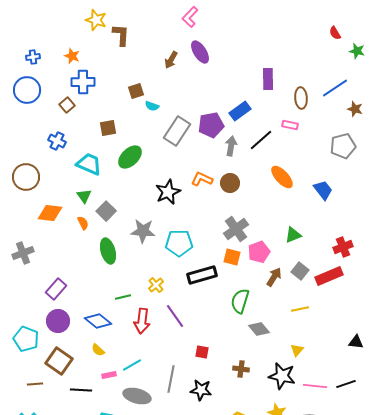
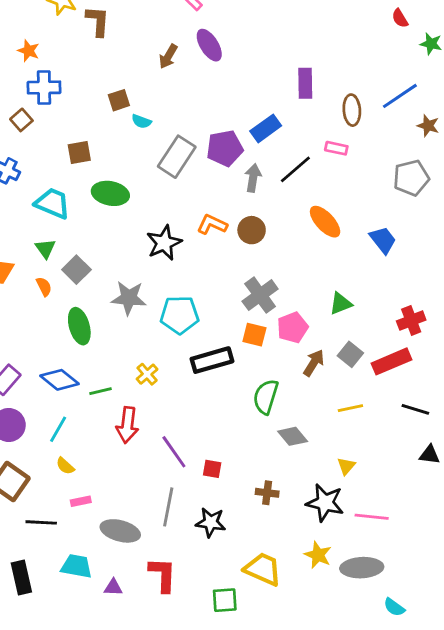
green ellipse: (130, 157) -> (110, 193), turned 55
purple line: (175, 316) -> (174, 452), moved
blue diamond: (98, 321) -> (60, 380), moved
cyan line: (132, 365) -> (58, 429), moved, turned -30
black line: (346, 384) -> (415, 409), moved, turned 36

